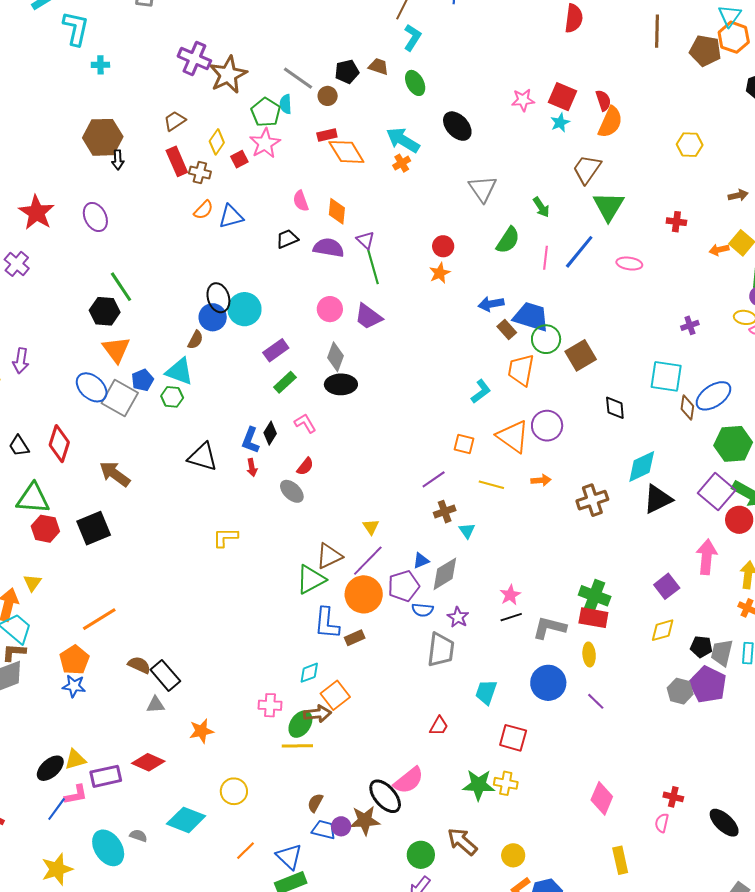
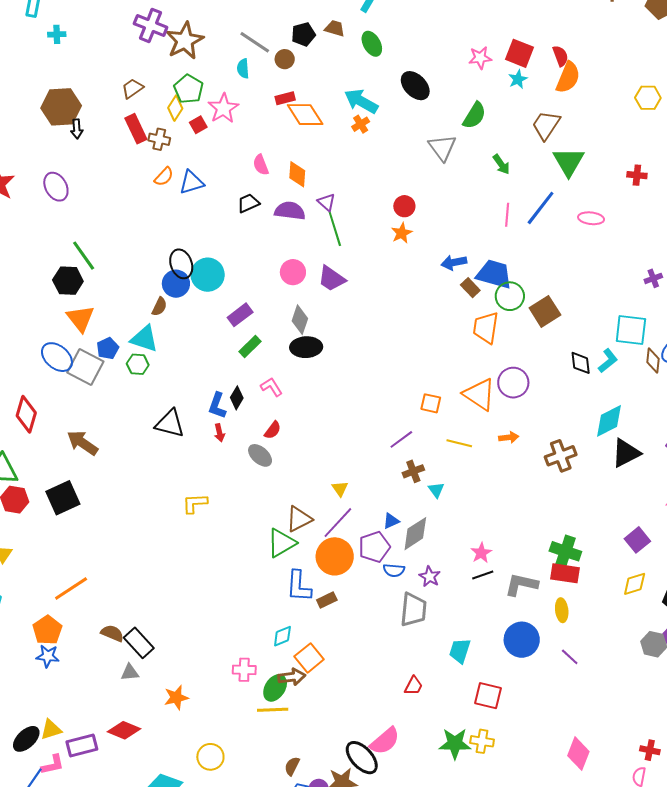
green pentagon: (266, 112) -> (189, 89), moved
green semicircle: (508, 240) -> (474, 116), moved
cyan L-shape: (481, 391) -> (608, 361), moved

